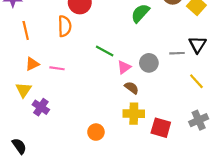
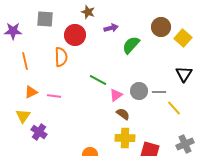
gray line: (177, 53) -> (159, 92), moved
yellow line: (196, 81) -> (174, 108), moved

